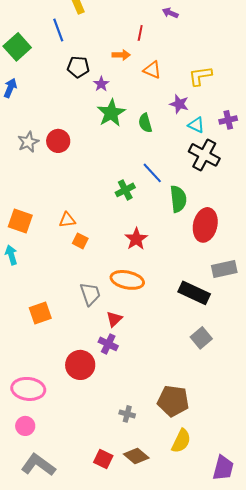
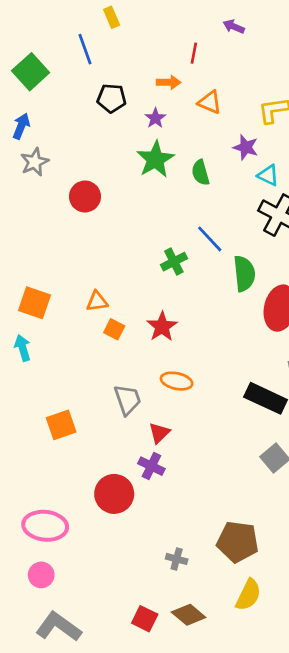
purple star: (101, 84) -> (155, 118), moved
gray star: (28, 142) -> (35, 162), moved
red star: (136, 239) -> (162, 327), moved
orange ellipse: (127, 280) -> (177, 381), size x0.7

